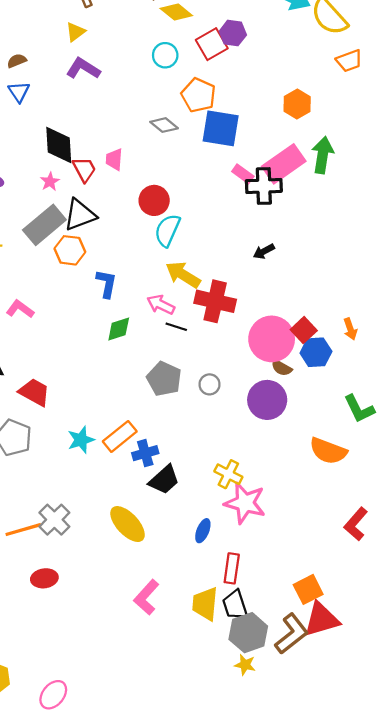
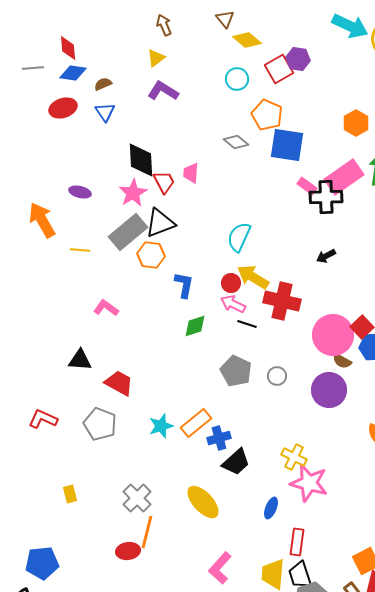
pink star: (50, 182) -> (133, 193), size x1.6
red circle: (154, 200) -> (231, 283), moved, size x0.7
orange line: (23, 530) -> (147, 532), moved, turned -60

